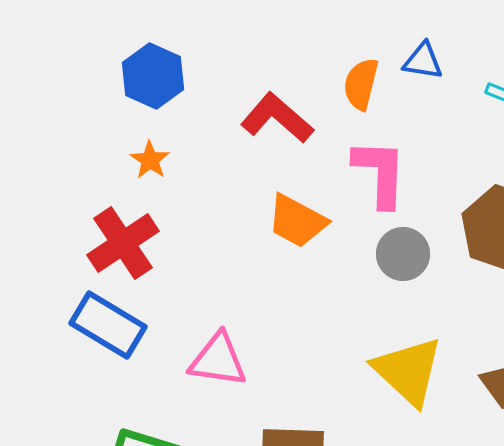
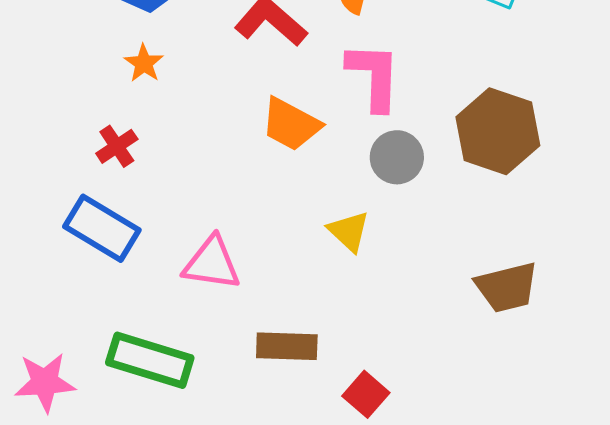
red cross: (123, 243) -> (117, 146), size x0.6
yellow triangle: (408, 371) -> (349, 231), moved, size x0.6

